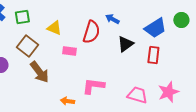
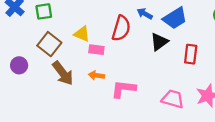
yellow triangle: (54, 28) -> (82, 34), moved
blue trapezoid: (155, 28) -> (175, 18), moved
orange arrow: (67, 101) -> (96, 75), moved

